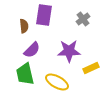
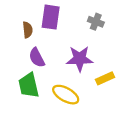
gray cross: (83, 19) -> (96, 22), turned -32
purple semicircle: (32, 50) -> (37, 58), turned 108

